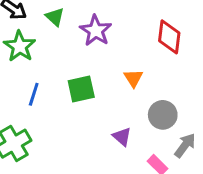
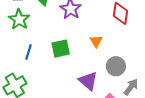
purple triangle: (122, 137) -> (88, 81), size x1.5

